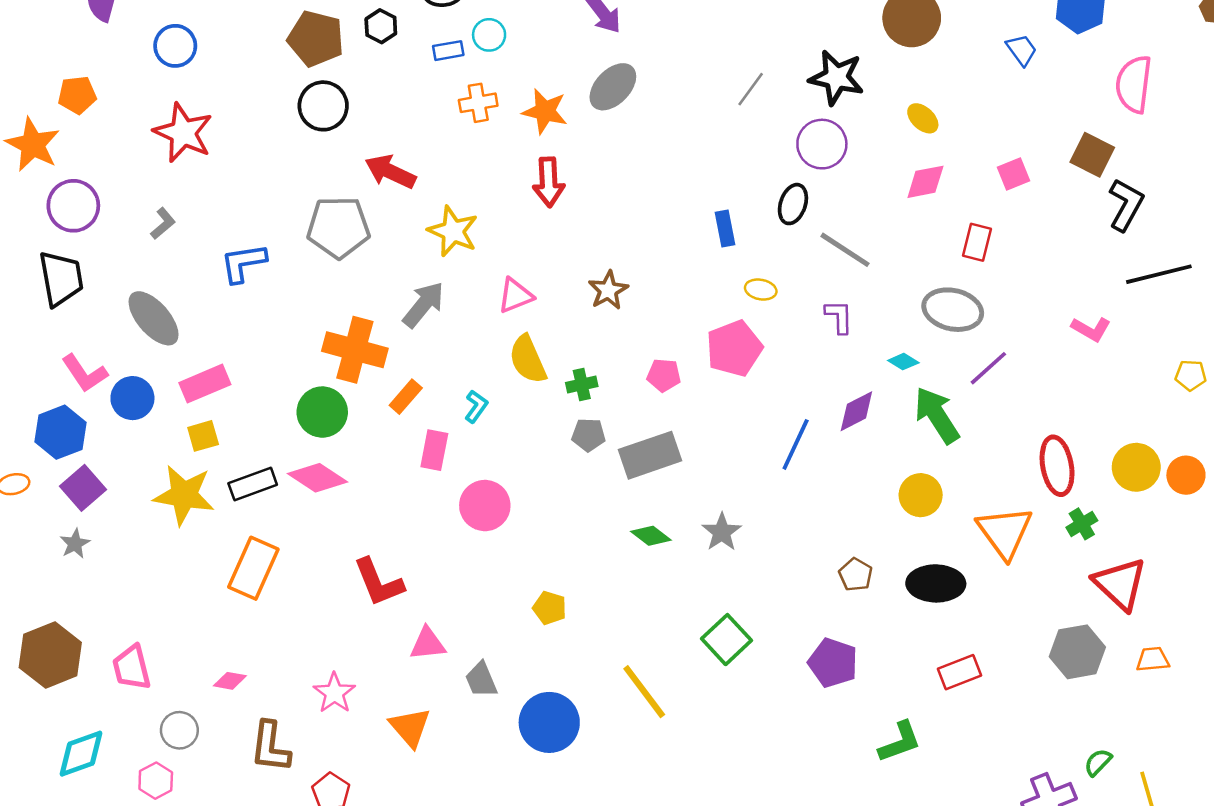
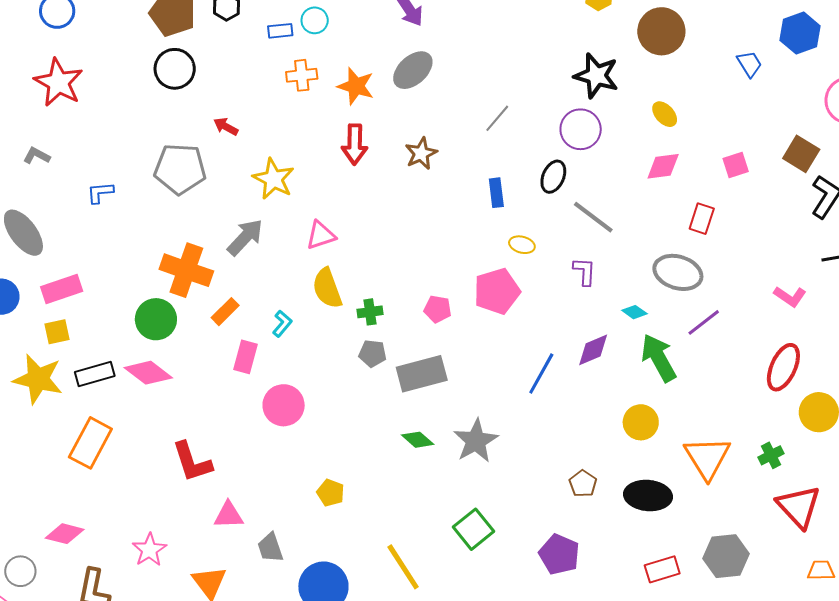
gray line: (751, 89) -> (497, 118), moved
red arrow: (390, 172) -> (226, 127), size x0.6
gray L-shape: (163, 224) -> (37, 156), turned -116
blue L-shape: (243, 263) -> (100, 193), size x0.7
brown star: (608, 290) -> (421, 153), moved
red ellipse: (1057, 466) -> (783, 367), moved, turned 30
gray star: (722, 532) -> (476, 441), size x1.4
gray hexagon: (1077, 652) -> (726, 556), moved
pink diamond: (230, 681) -> (65, 534), size x1.4

